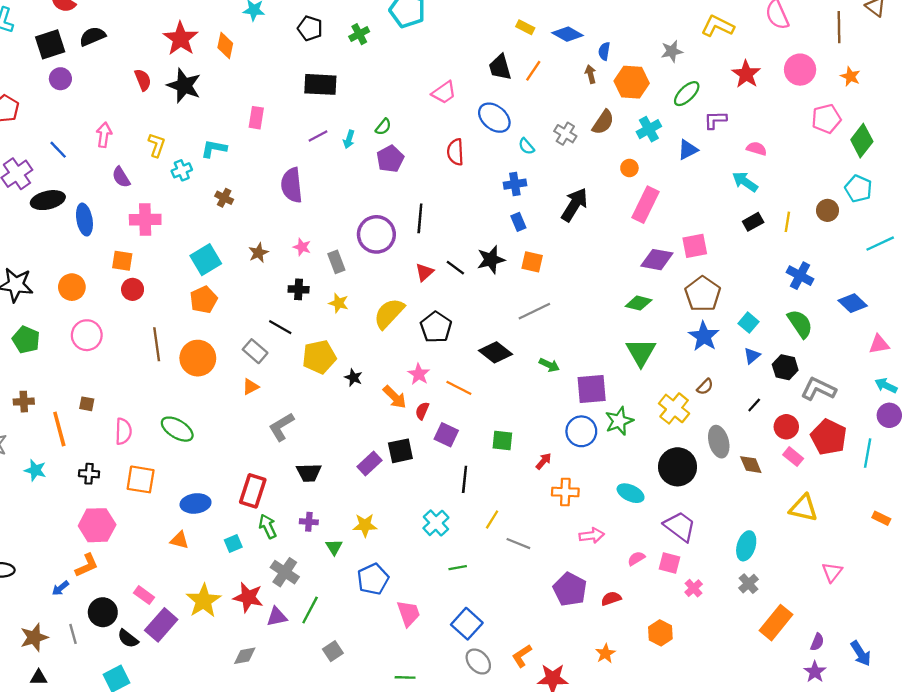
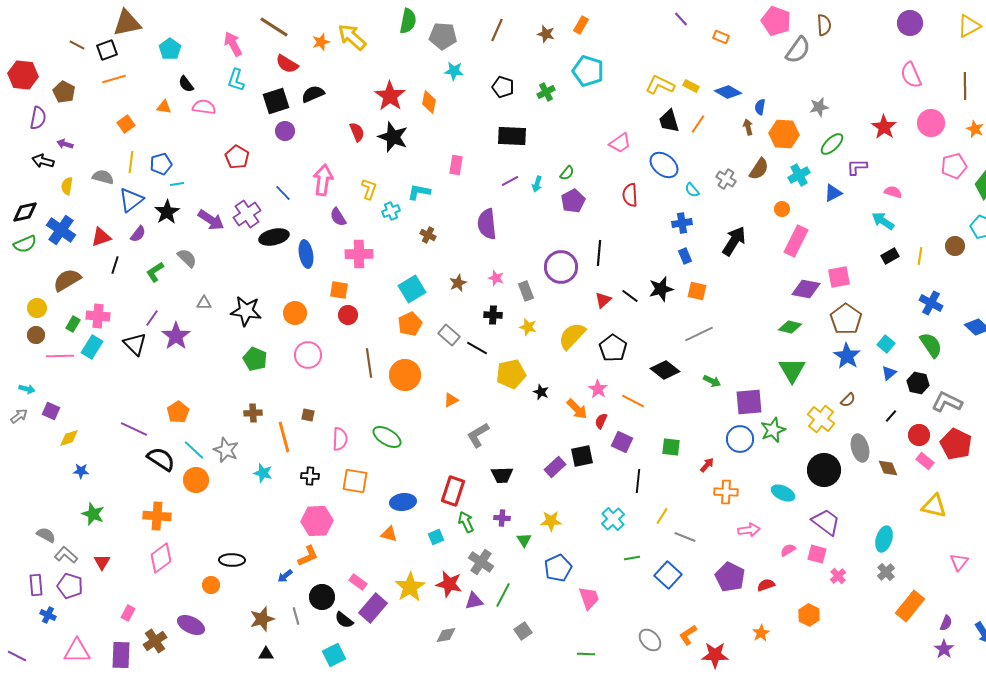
yellow L-shape: (718, 26) -> (660, 85), moved
pink arrow: (104, 135) -> (323, 180), size x1.4
gray rectangle: (255, 351) -> (449, 335), moved
blue square: (467, 624) -> (668, 575), moved

